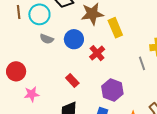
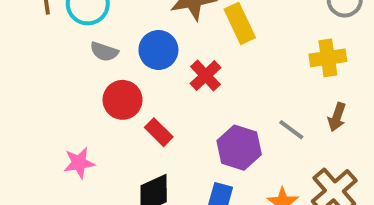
gray line: (142, 63) -> (291, 130), moved, turned -32
red circle: (16, 71) -> (123, 100), moved

